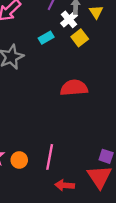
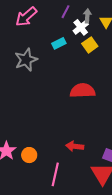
pink line: (50, 157) -> (55, 174), moved
red arrow: (65, 185) -> (75, 146), moved

